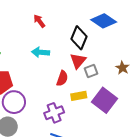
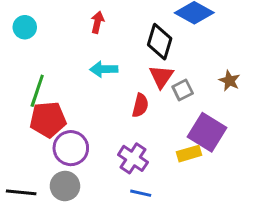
red arrow: (39, 21) -> (97, 22), turned 56
yellow rectangle: (79, 96) -> (189, 154), moved
purple cross: (54, 113) -> (133, 158), turned -30

